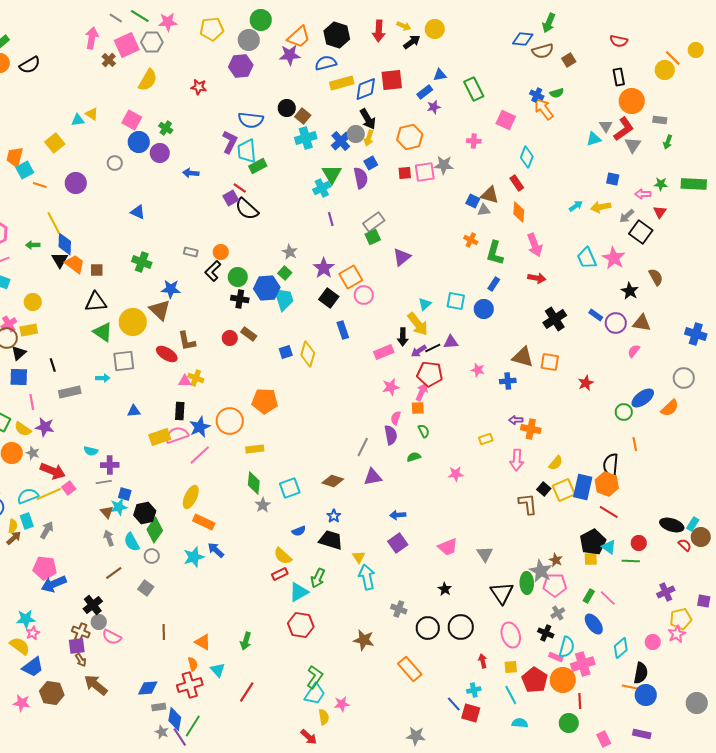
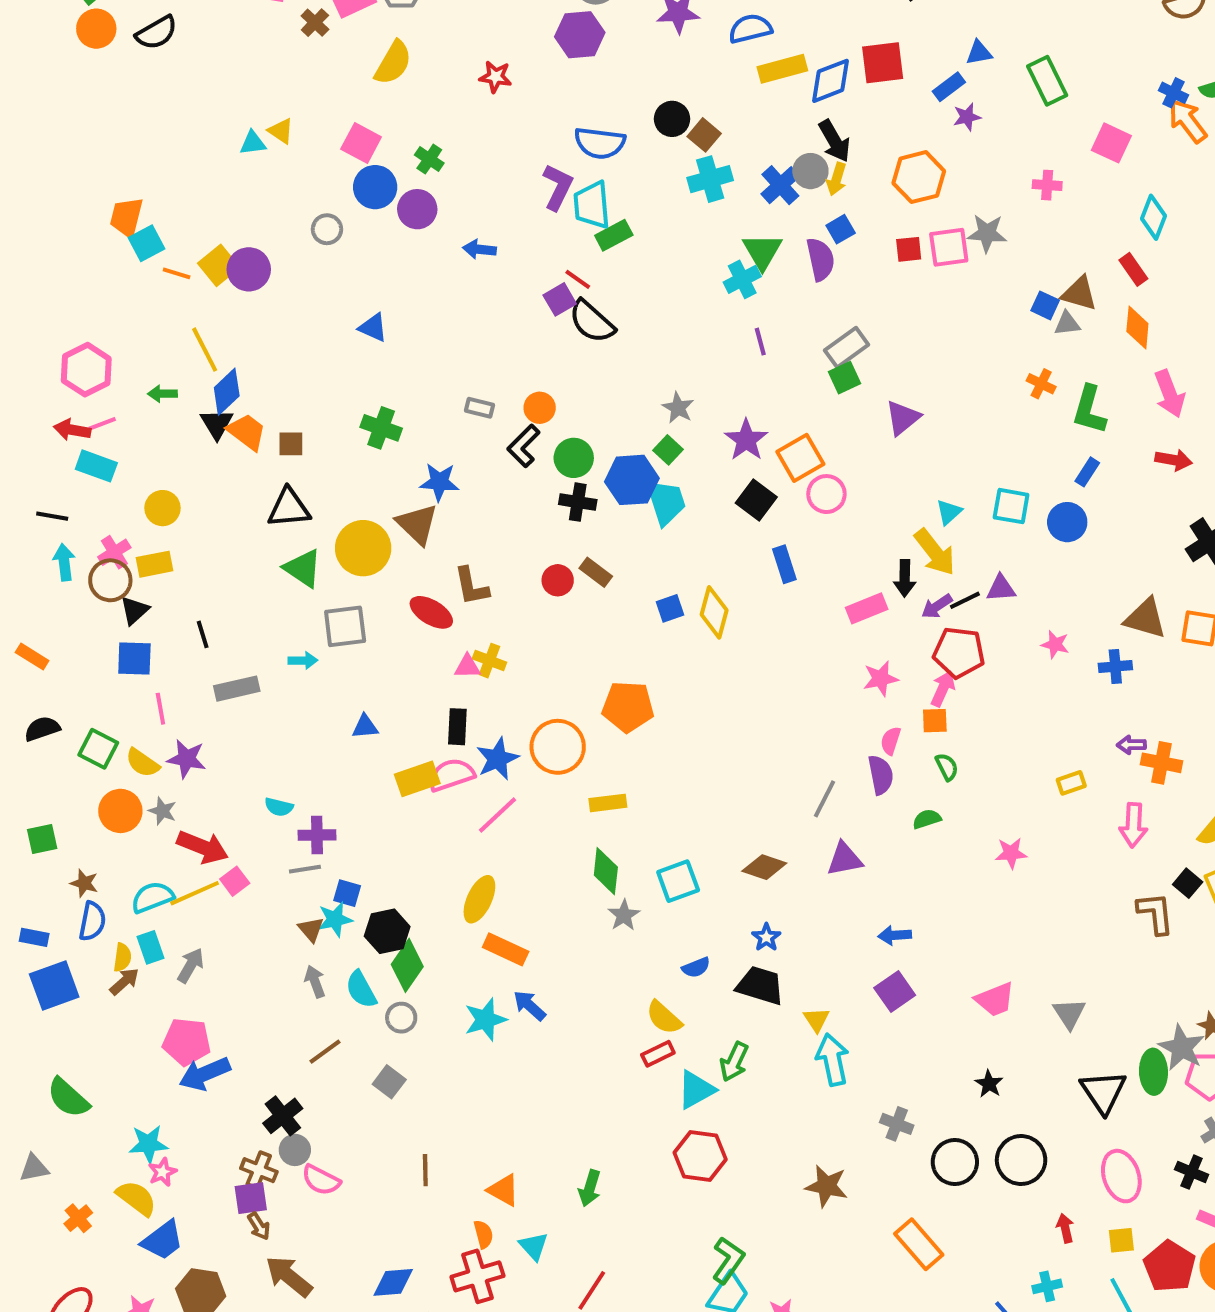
yellow square: (55, 143) -> (219, 265), moved
blue diamond: (65, 244) -> (227, 392), turned 45

